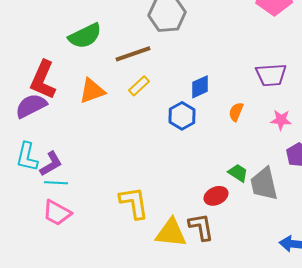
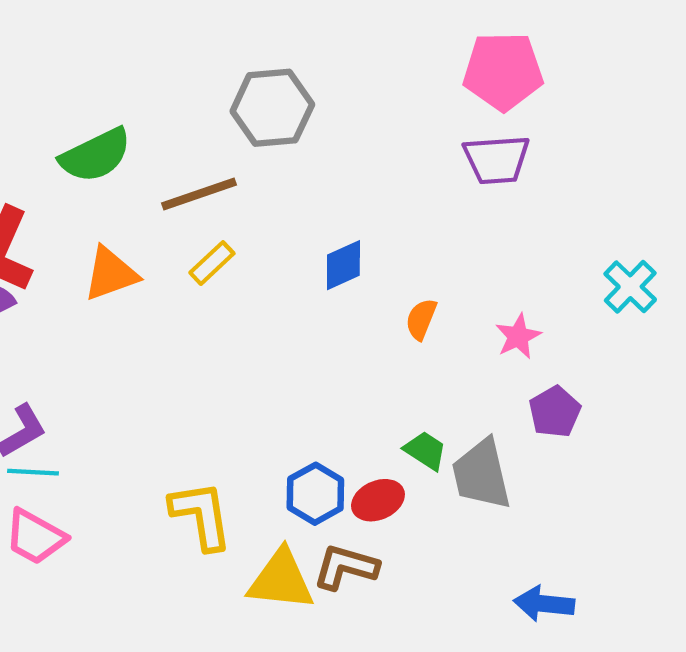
purple trapezoid: (271, 75) -> (497, 160), moved
blue hexagon: (182, 116) -> (315, 494), moved
pink star: (281, 120) -> (518, 336), turned -30
brown L-shape: (201, 227) -> (346, 567), turned -64

